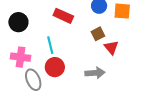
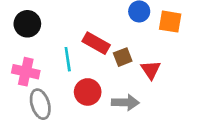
red rectangle: (63, 16) -> (96, 43), moved
brown square: (98, 34) -> (123, 57), moved
red circle: (55, 67) -> (88, 92), moved

